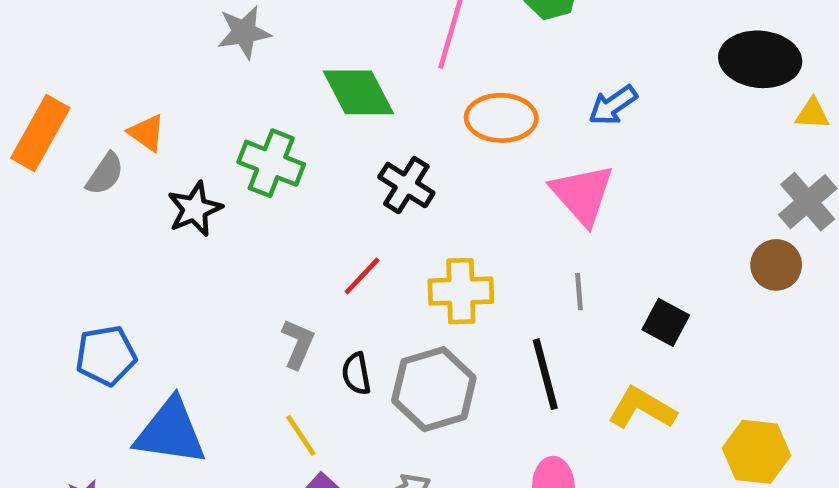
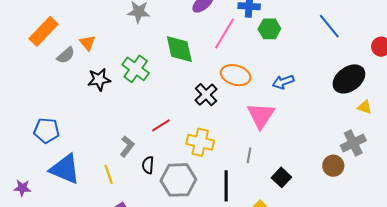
black ellipse: (760, 59) -> (349, 79), turned -56
black cross: (406, 185) -> (206, 95), moved
yellow line: (301, 435) -> (109, 174), moved

